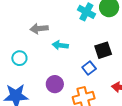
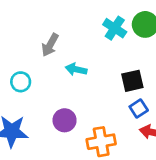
gray arrow: (39, 29) -> (50, 45), turned -60
blue square: (89, 68) -> (139, 109), moved

